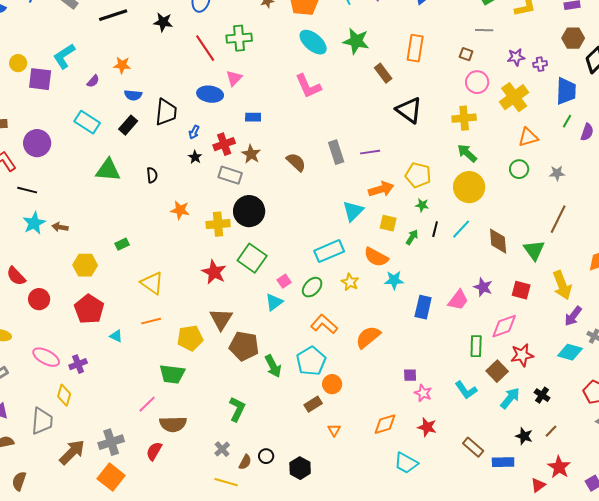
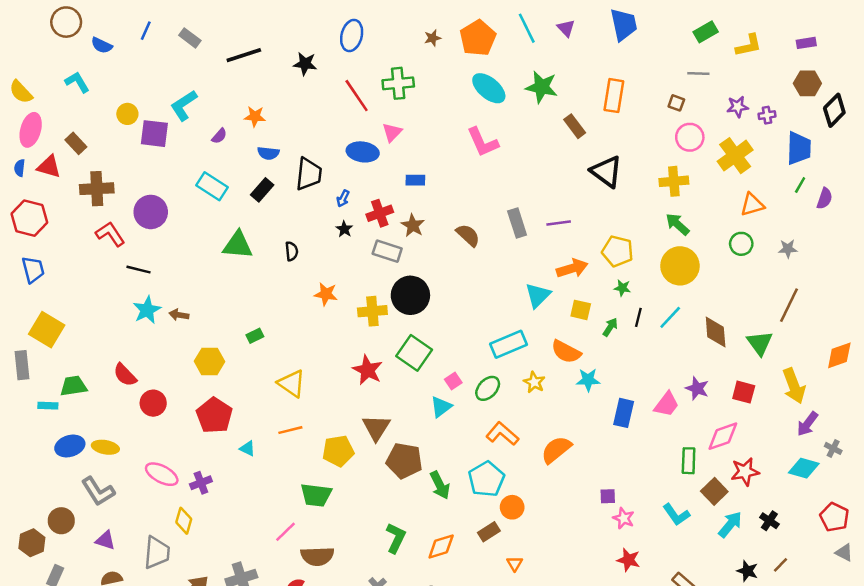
orange diamond: (385, 424) -> (441, 546), moved

